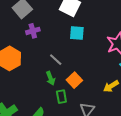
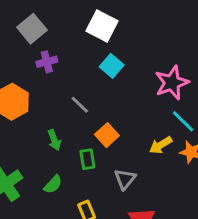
cyan square: (77, 33) -> (112, 66), turned 35
green arrow: (51, 78) -> (54, 140), moved

